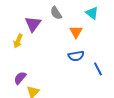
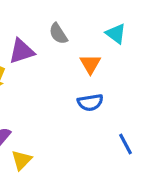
purple triangle: (33, 24) -> (21, 51), turned 36
blue line: (98, 69) -> (126, 144), moved

